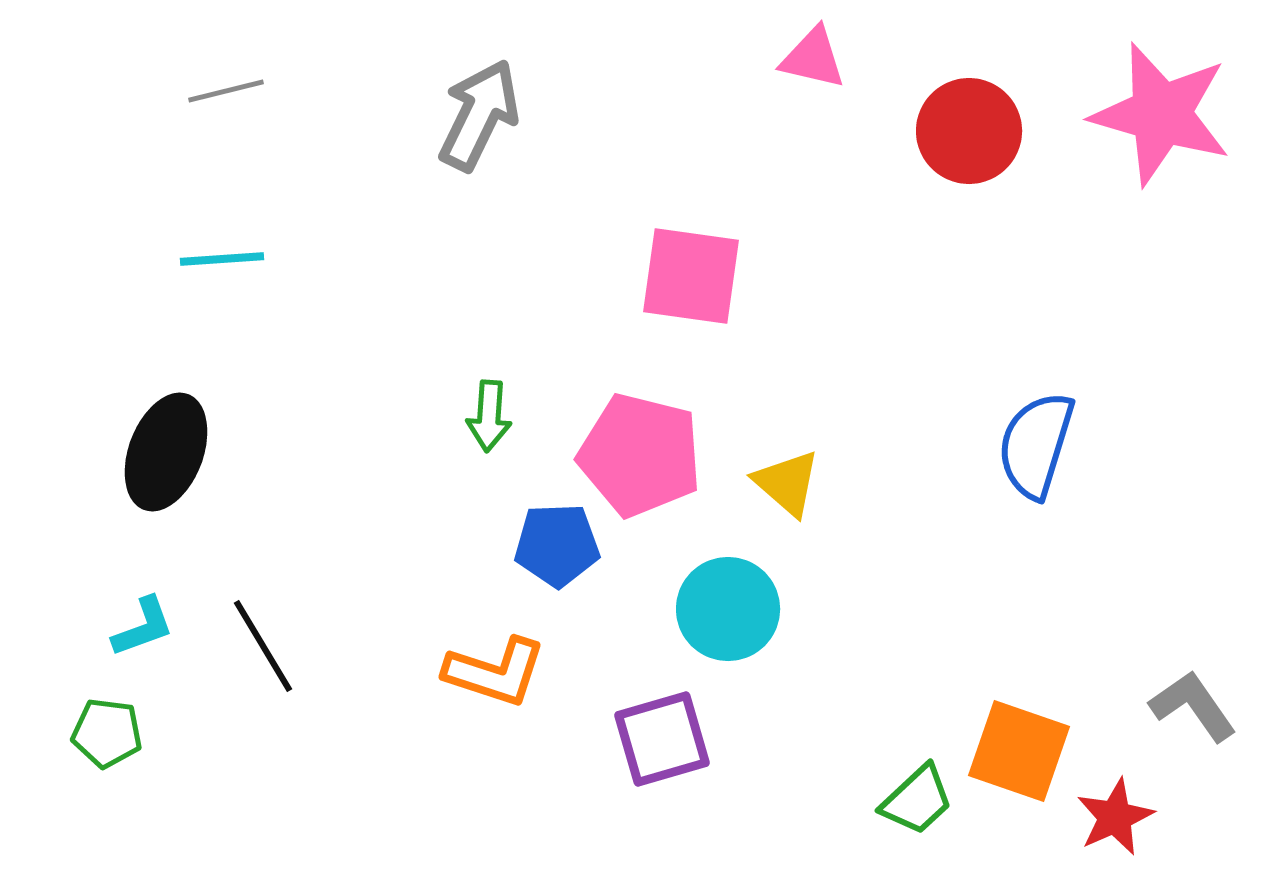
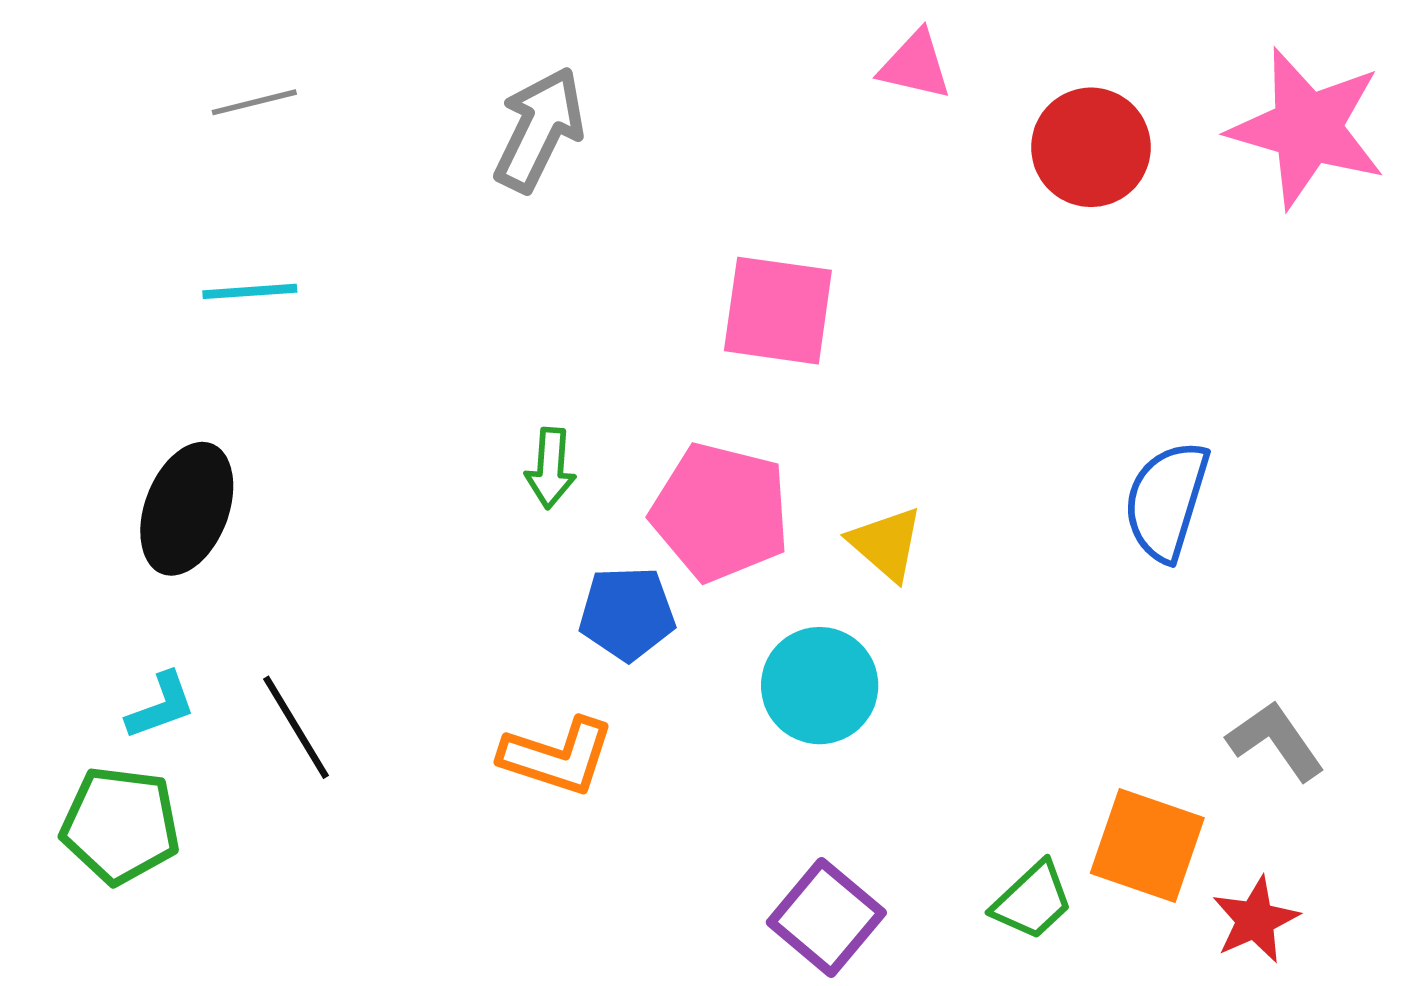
gray L-shape: (1193, 706) -> (1276, 741), moved
green pentagon: (107, 733) -> (120, 825), size x1.5
purple square: (662, 739) -> (826, 918), moved, turned -34

